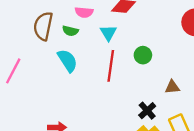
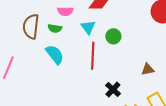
green circle: (143, 55) -> (113, 36), moved
black cross: (147, 111) -> (113, 90), moved

